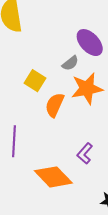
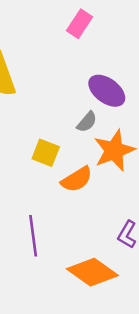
orange semicircle: (55, 105) -> (77, 179), turned -135

